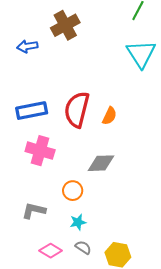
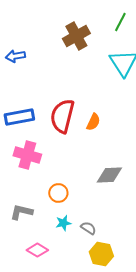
brown cross: (65, 25) -> (76, 36), moved
gray diamond: (101, 163) -> (109, 175), moved
gray semicircle: (83, 247) -> (88, 228), moved

